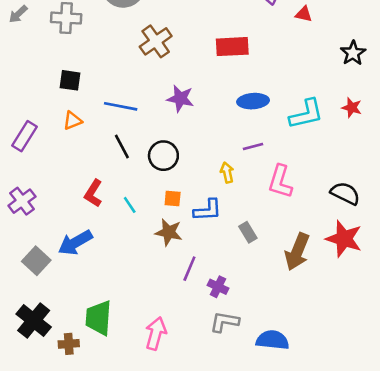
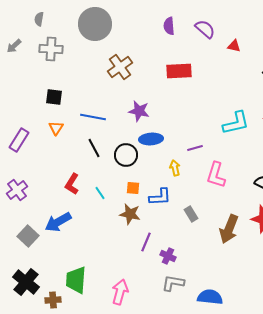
blue ellipse: (253, 101) -> (151, 139), moved
orange triangle: (73, 121) -> (56, 128), turned -35

